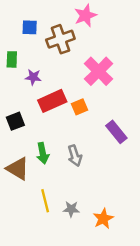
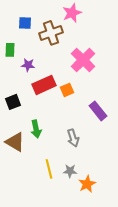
gray arrow: (75, 156) -> (73, 138), moved
yellow line: (45, 201) -> (49, 169), moved
gray star: (71, 209) -> (70, 171), moved

